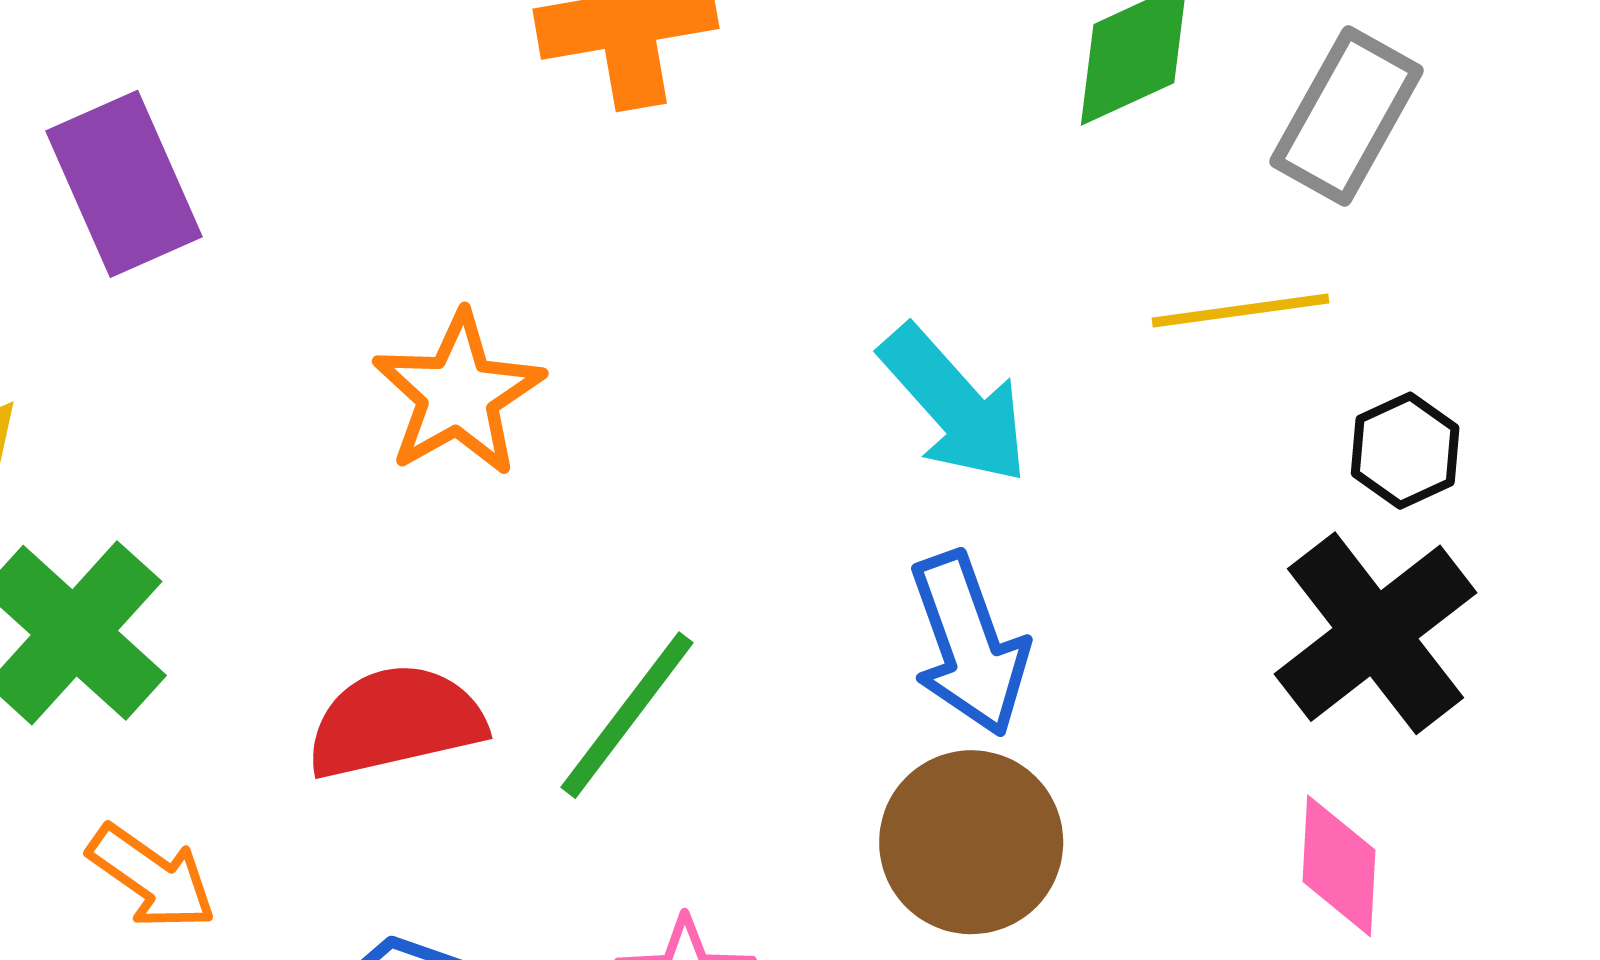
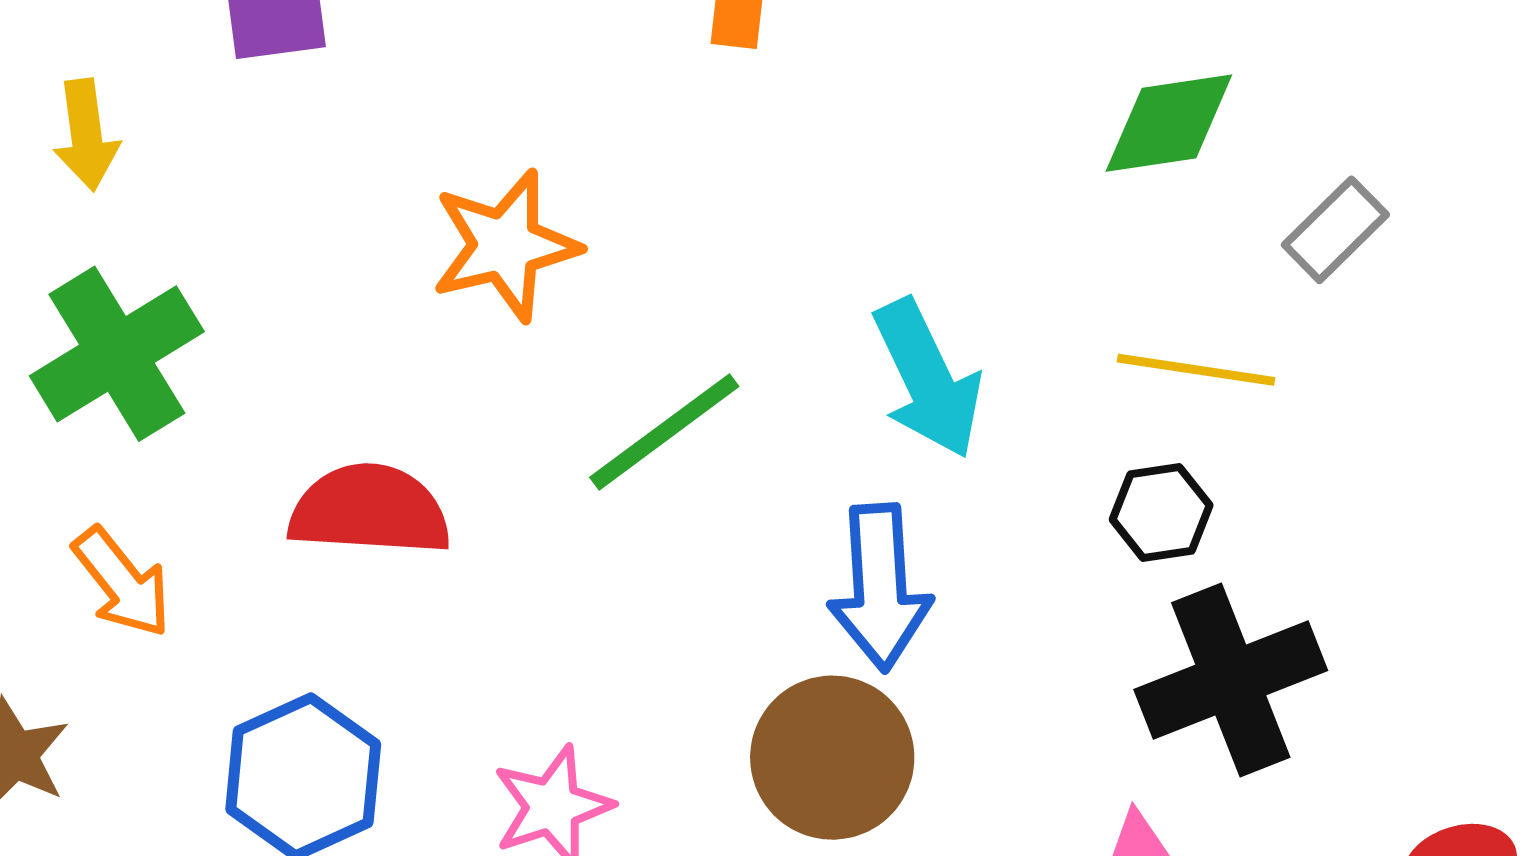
gray rectangle: (1347, 116) -> (1335, 230), size x0.7
black hexagon: (1405, 451) -> (1161, 512), moved
green line: (627, 715) -> (664, 432), moved

